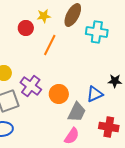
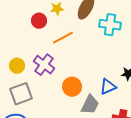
orange line: (50, 45) -> (63, 38), turned 35
purple cross: (31, 86) -> (44, 65), moved

